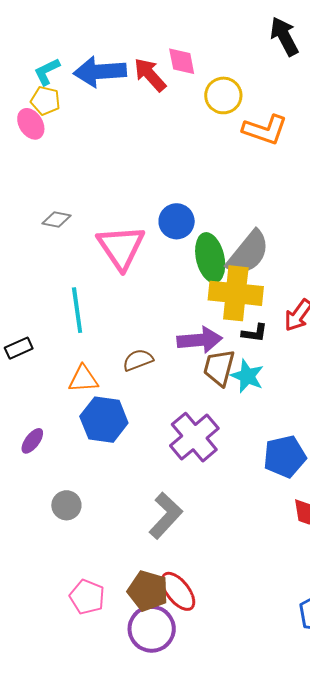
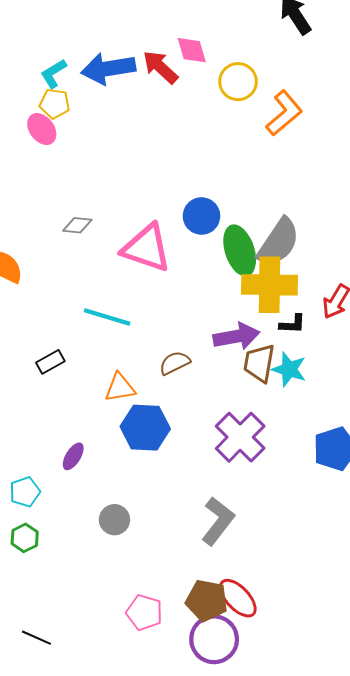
orange L-shape: (265, 130) -> (284, 113), turned -54
pink triangle: (121, 247) -> (147, 248), turned -32
cyan line: (77, 310) -> (107, 317), turned -60

